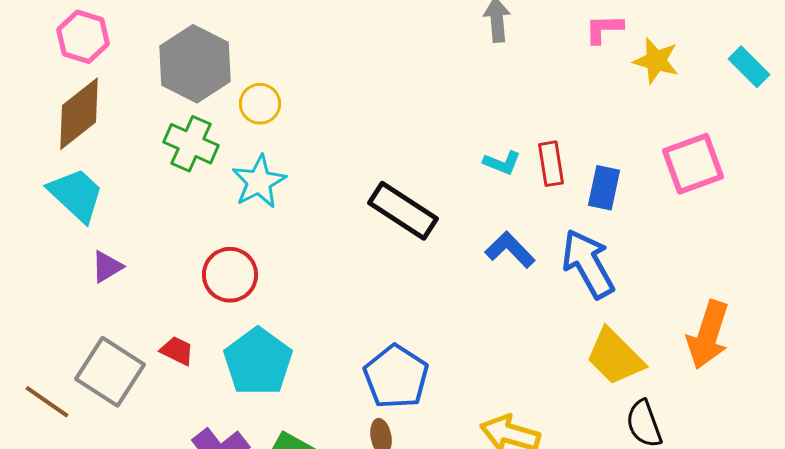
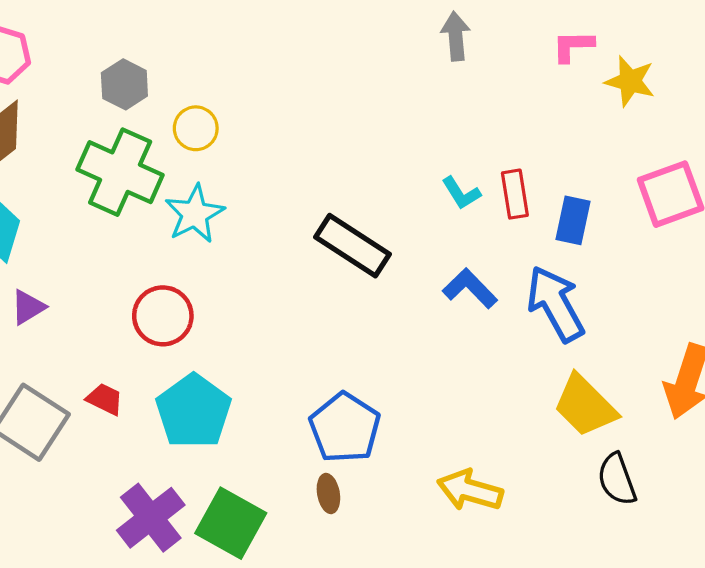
gray hexagon: (195, 64) -> (124, 84), size x0.6
green cross: (191, 144) -> (120, 172), size x1.4
cyan L-shape: (502, 163) -> (461, 193), turned 36

